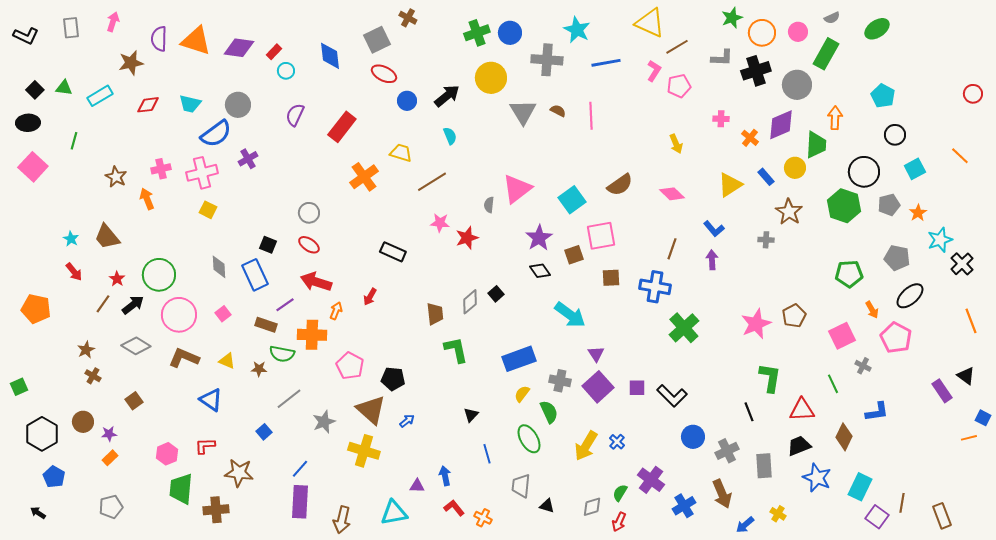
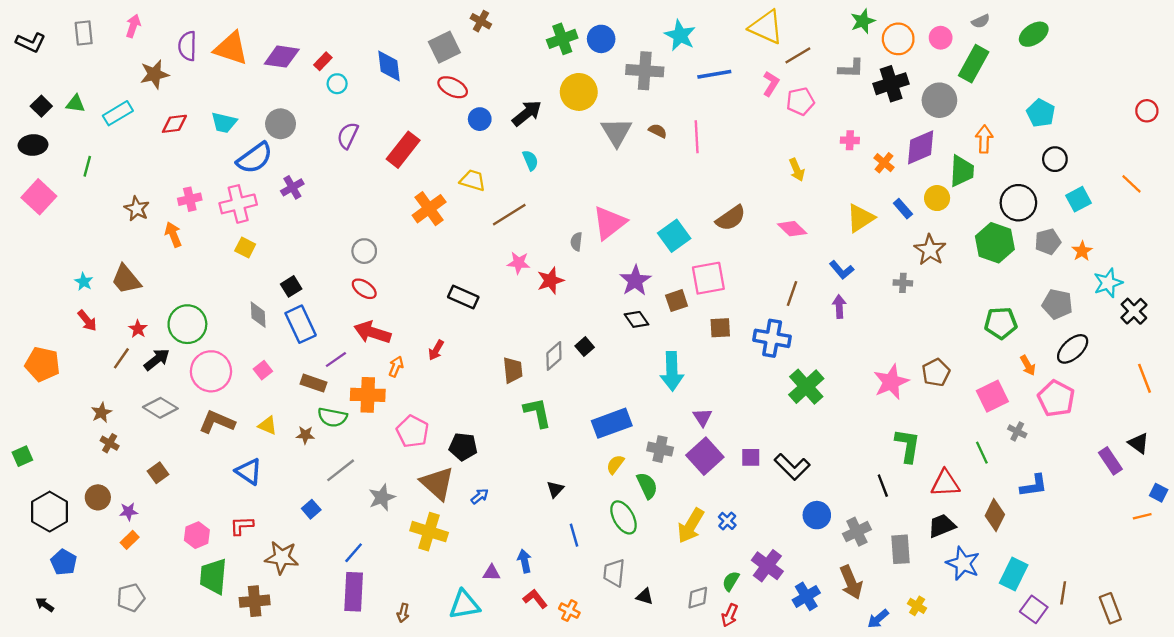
black square: (268, 245) -> (291, 286), moved, turned 36
cyan arrow: (570, 315) -> (672, 371), turned 52
brown arrow: (342, 520) -> (403, 613), size x0.6

